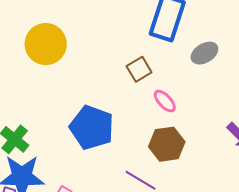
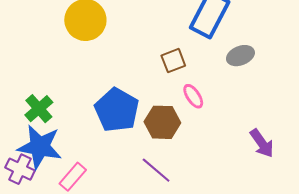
brown hexagon: (167, 144) -> (162, 122), moved

